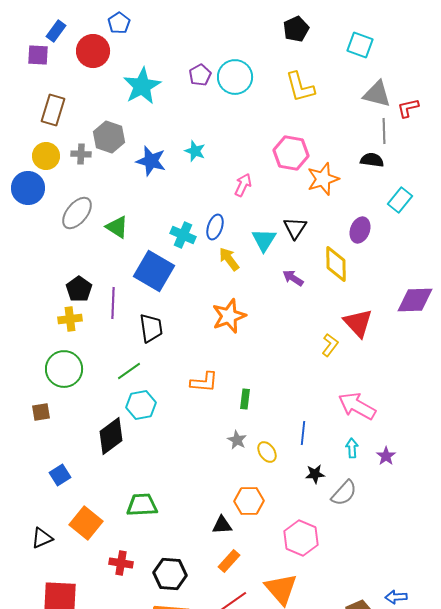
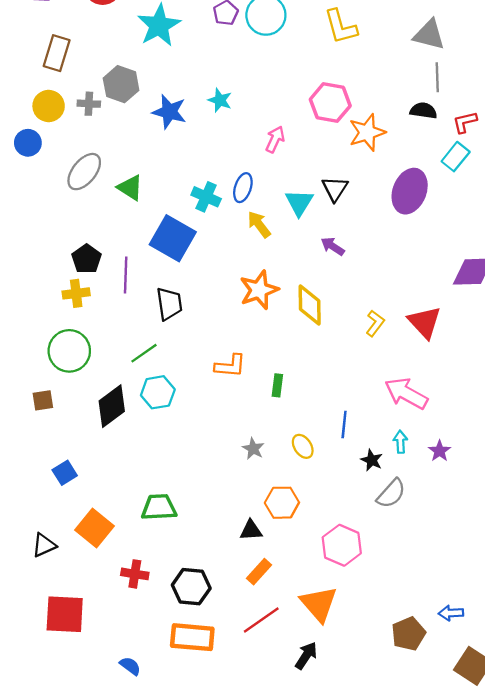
red L-shape: (408, 108) -> (465, 122), moved
blue circle: (28, 188) -> (28, 143), size x0.7
purple ellipse: (360, 230) -> (410, 191), size x1.5
yellow diamond: (336, 264) -> (310, 305), moved
red triangle: (358, 323) -> (425, 322), moved
black diamond: (111, 436) -> (112, 406), moved
gray star: (237, 440) -> (253, 449), moved
black star: (315, 474) -> (372, 460), moved, turned 30

